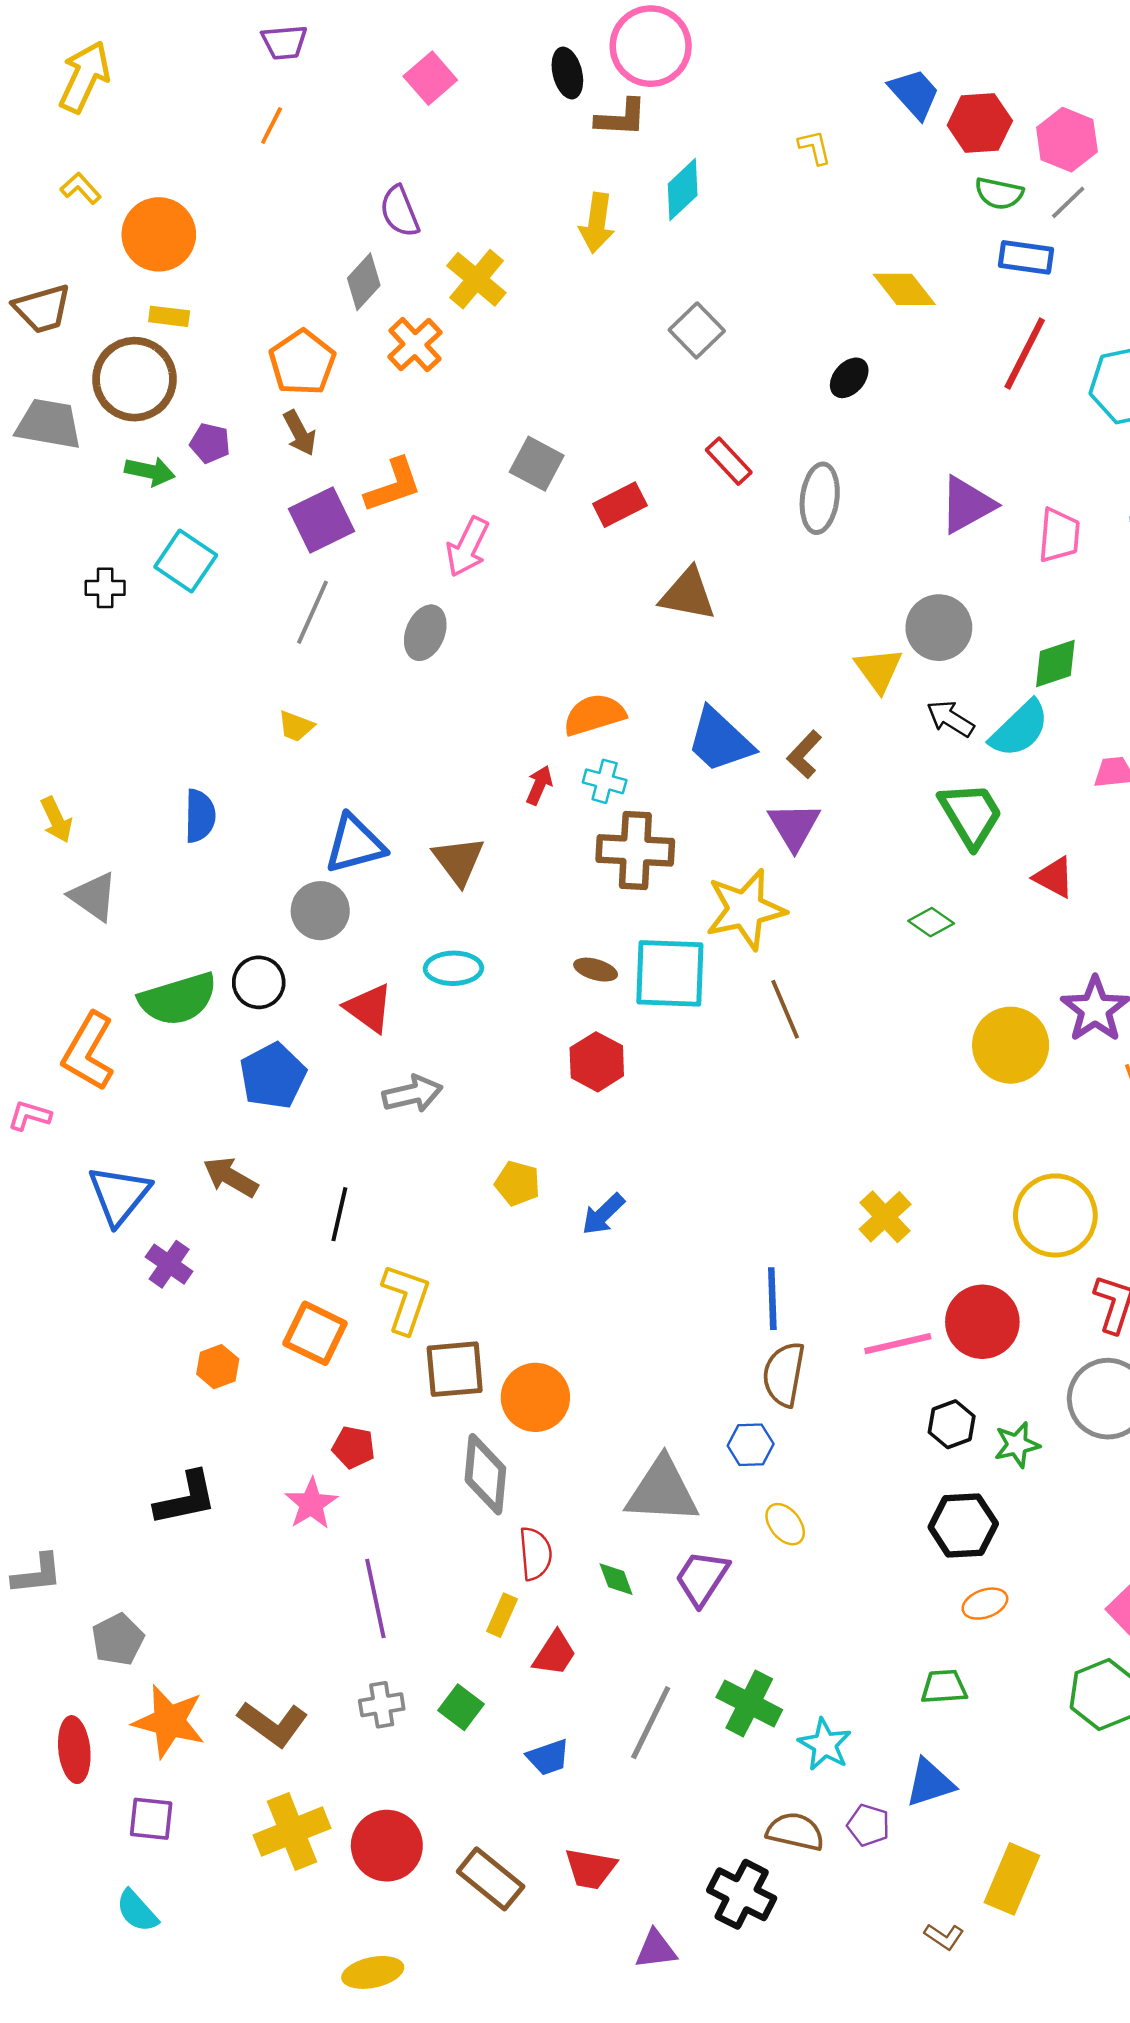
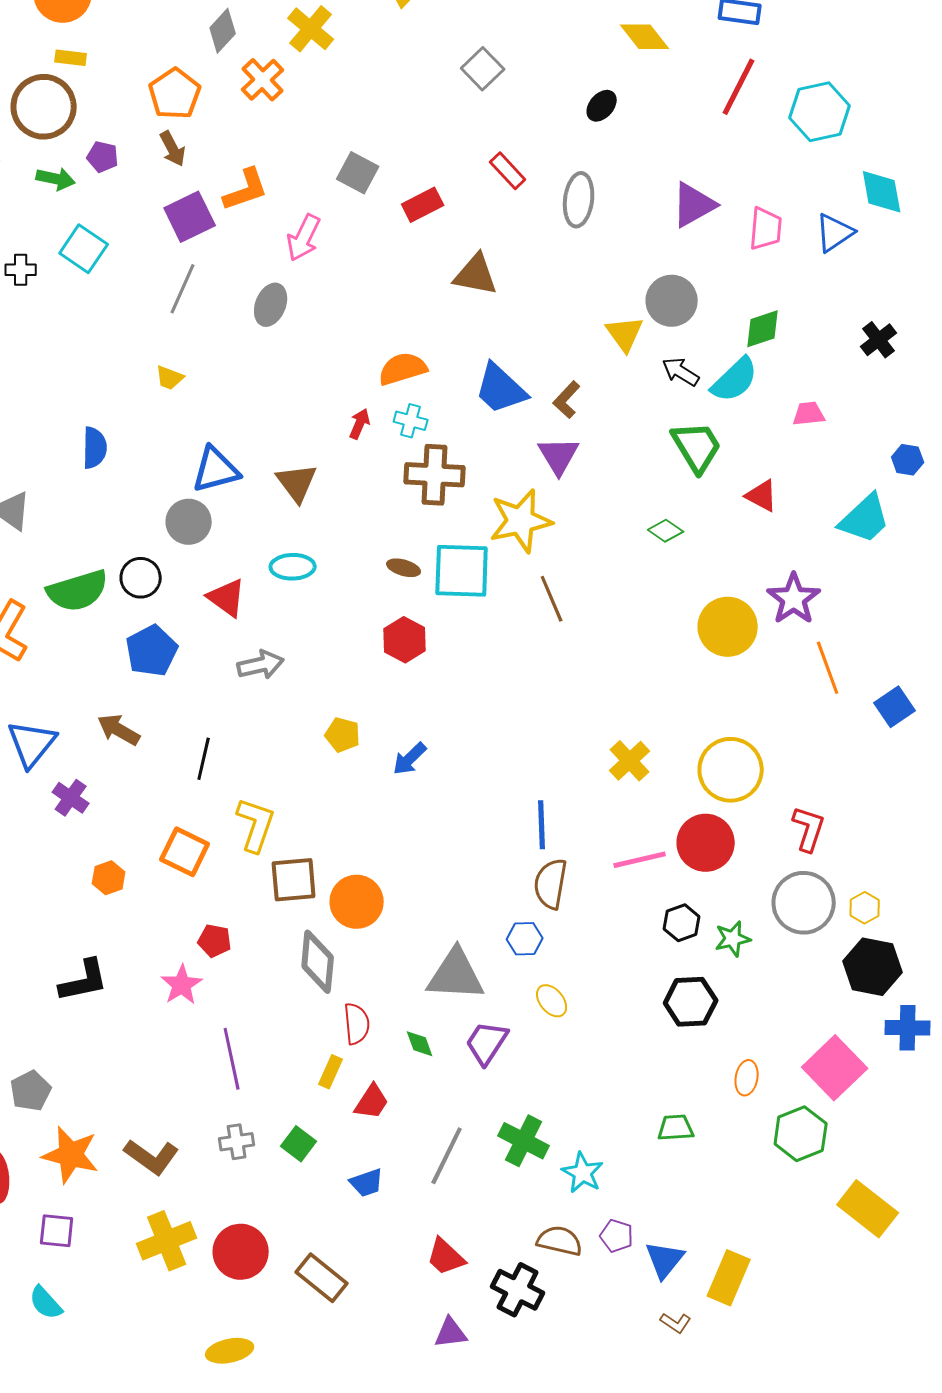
yellow circle: (1055, 1215) -> (731, 770), moved
orange ellipse: (985, 1604) -> (747, 1078), moved, turned -60
blue triangle: (930, 1783) -> (665, 1260), moved, turned -33
red trapezoid: (590, 1869) -> (446, 1257), moved, turned 33

